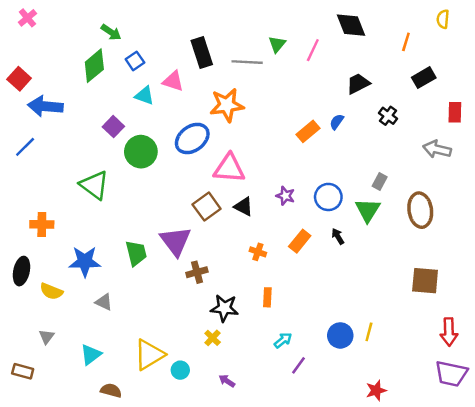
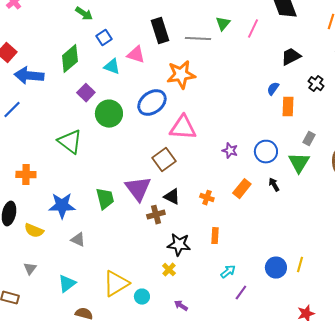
green diamond: (94, 66) -> (70, 59), moved
orange rectangle: (308, 131) -> (288, 107), moved, turned -48
black triangle: (244, 207) -> (172, 197), moved

